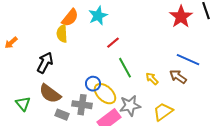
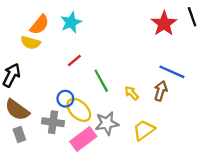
yellow semicircle: (62, 34) -> (31, 43), turned -72
red line: (113, 43) -> (74, 61), moved
brown arrow: (178, 77) -> (161, 91), turned 72
gray rectangle: (62, 115) -> (19, 135), moved, turned 48

